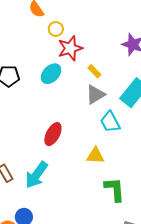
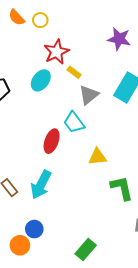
yellow circle: (56, 29) -> (40, 20), moved
yellow rectangle: (94, 71) -> (74, 72), moved
cyan trapezoid: (110, 122) -> (74, 122), moved

